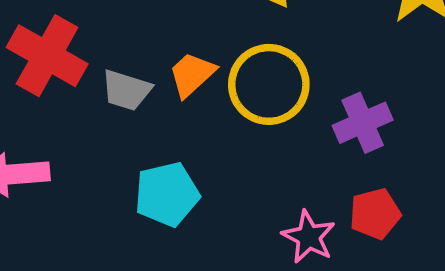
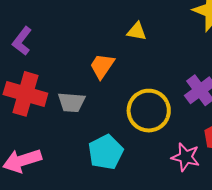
orange trapezoid: (192, 74) -> (102, 66), moved
yellow circle: (269, 84) -> (149, 111), moved

